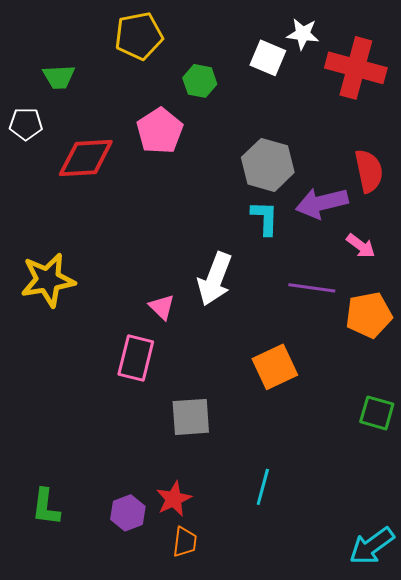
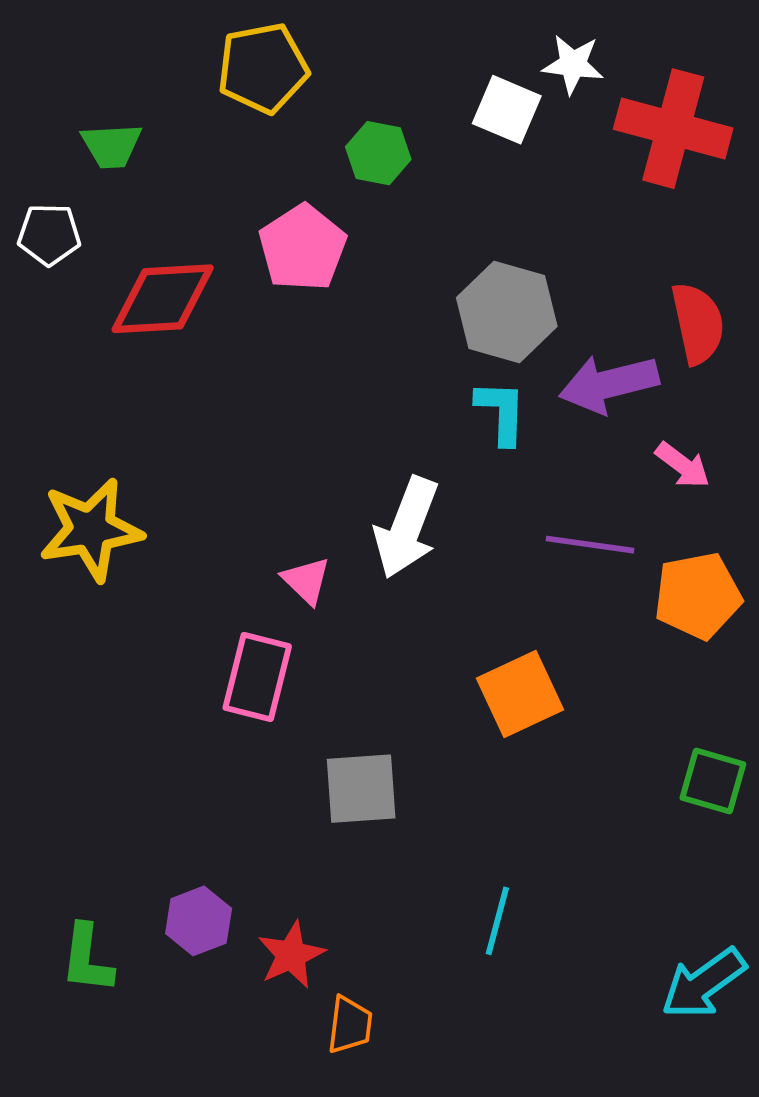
red star: (174, 499) -> (291, 955), moved
purple hexagon: (128, 513) -> (199, 921), moved
cyan arrow: (372, 546) -> (703, 983), moved

